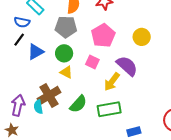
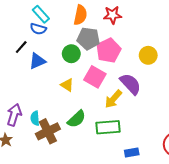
blue semicircle: (22, 22) -> (38, 29), moved
gray pentagon: (66, 27) -> (88, 39), moved
green circle: (64, 53) -> (71, 54), moved
pink square: (92, 62) -> (95, 77), size x1.5
brown cross: (49, 95) -> (48, 131), moved

